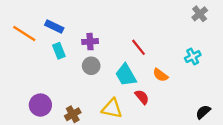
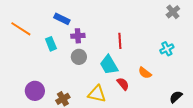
blue rectangle: (54, 27) -> (62, 19), moved
red line: (138, 47) -> (120, 41), turned 35
orange semicircle: (160, 75) -> (145, 73), moved

